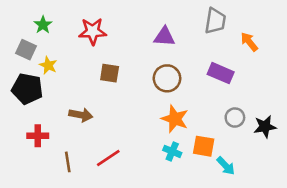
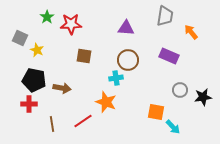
green star: (43, 25) -> (47, 17), moved
black pentagon: (27, 89) -> (34, 80), moved
orange star: (175, 119) -> (106, 102), moved
cyan cross: (172, 151) -> (116, 78), moved, turned -32

